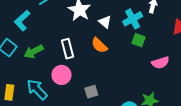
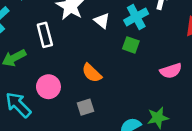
green square: (139, 40) -> (131, 45), moved
orange semicircle: (99, 45) -> (92, 73), moved
white rectangle: (67, 49) -> (45, 35), moved

